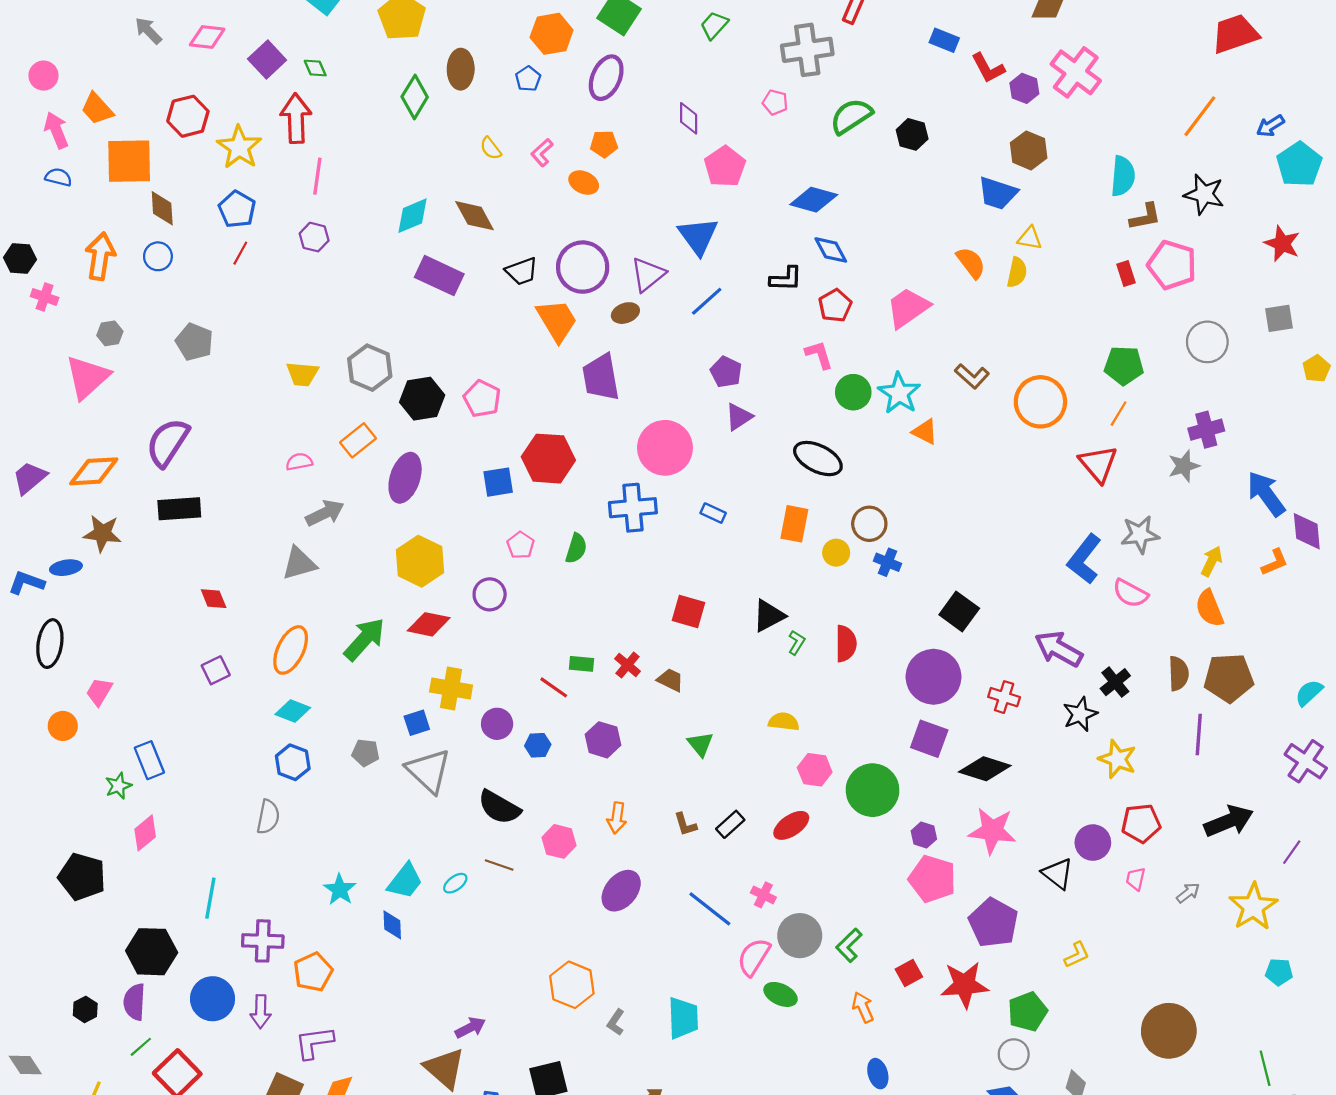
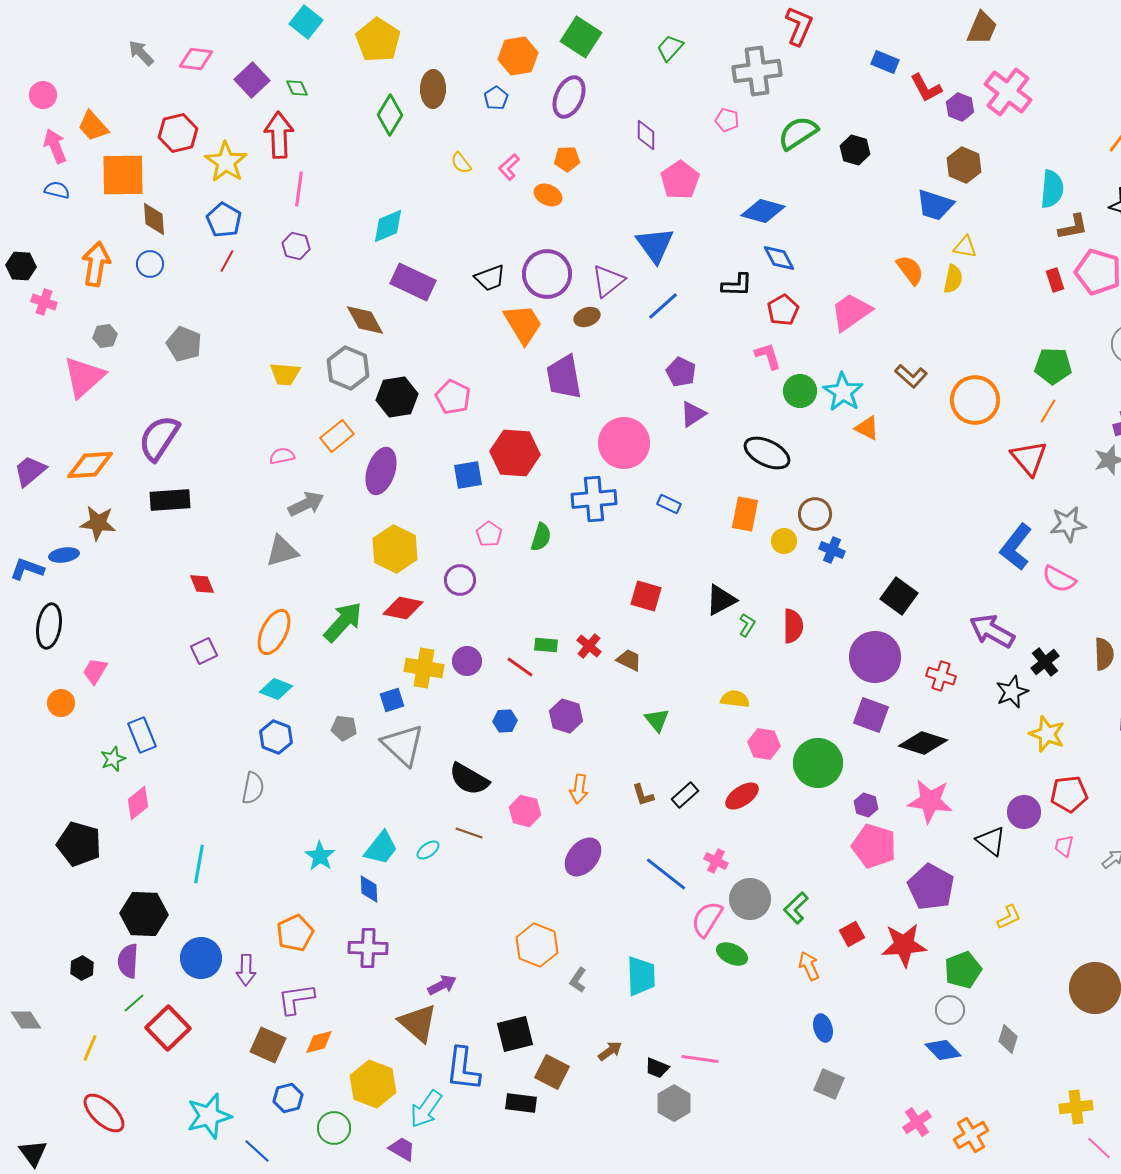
brown diamond: (475, 216) -> (365, 320), moved
purple circle: (497, 724) -> (467, 661), moved
purple cross: (263, 941) -> (368, 948), moved

